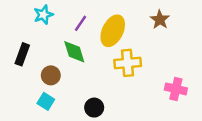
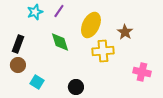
brown star: (160, 20) -> (125, 32), moved
purple line: (81, 23) -> (59, 11), moved
brown circle: (51, 75) -> (18, 65), moved

